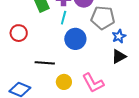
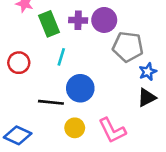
cyan line: (64, 18) -> (61, 57), moved
blue circle: (75, 39) -> (80, 88), moved

